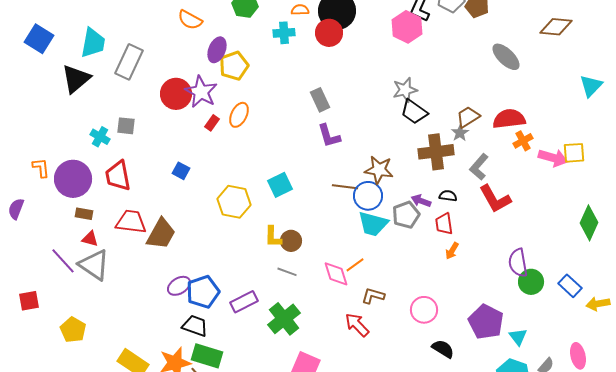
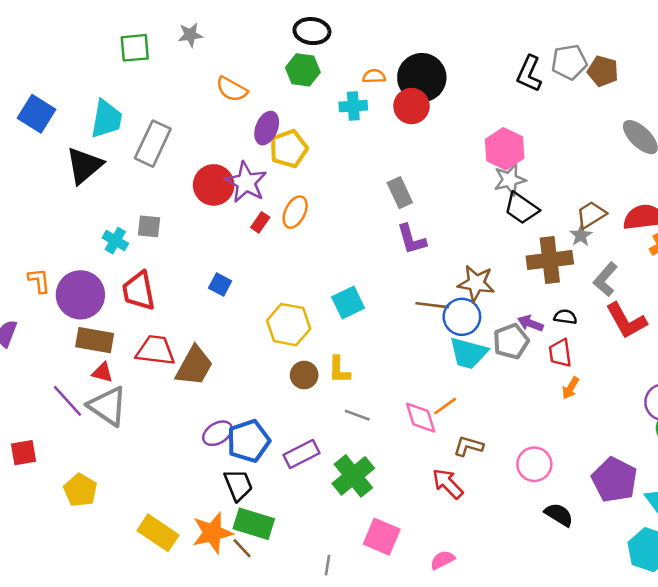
pink hexagon: (407, 27) -> (505, 149), moved
brown rectangle: (84, 214) -> (95, 340), size x1.6
brown circle: (291, 241) -> (304, 375), moved
black trapezoid: (195, 326) -> (238, 485), turned 48

